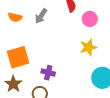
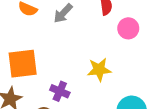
yellow star: (88, 47) -> (99, 70), moved

